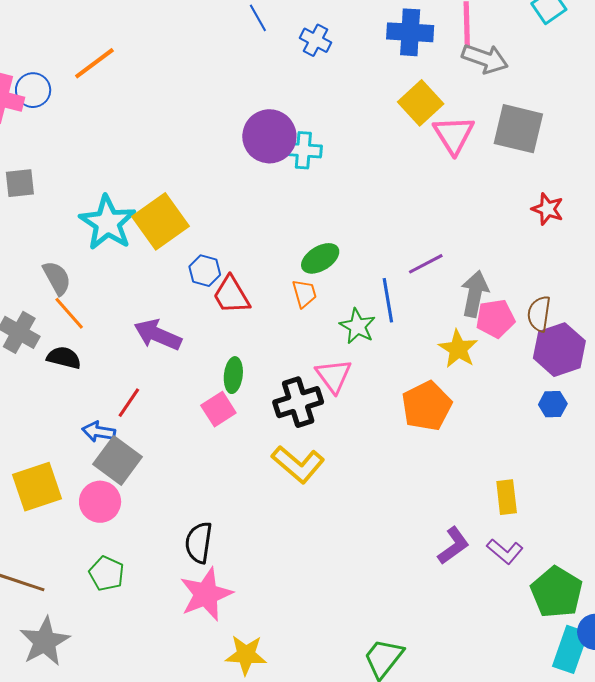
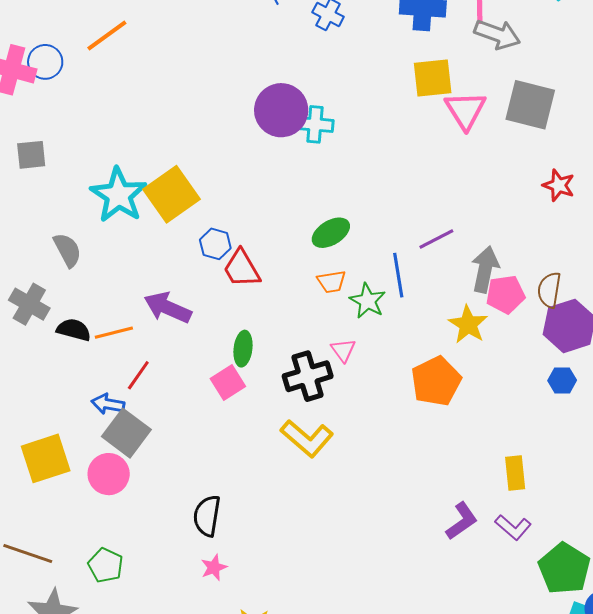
yellow square: (421, 103) -> (433, 78), turned 36
orange trapezoid: (304, 293) -> (332, 282), moved, turned 96
orange line: (69, 313) -> (114, 333), moved, turned -63
pink triangle: (334, 376) -> (343, 350), size x0.7
green pentagon: (107, 573) -> (106, 565), moved
pink star: (206, 594) -> (214, 568), size x0.5

